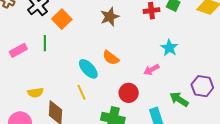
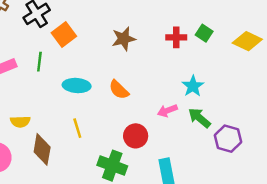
cyan ellipse: (88, 69) -> (77, 86), moved, turned -50
green arrow: (179, 99) -> (199, 118), moved

